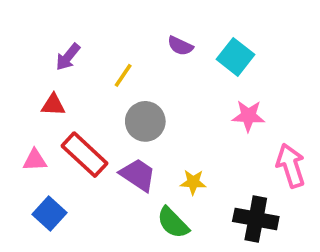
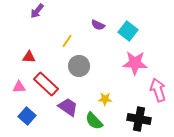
purple arrow: (68, 57) -> (37, 11), moved
pink star: (248, 116) -> (135, 63), size x1.4
purple trapezoid: (138, 175) -> (68, 107), moved

